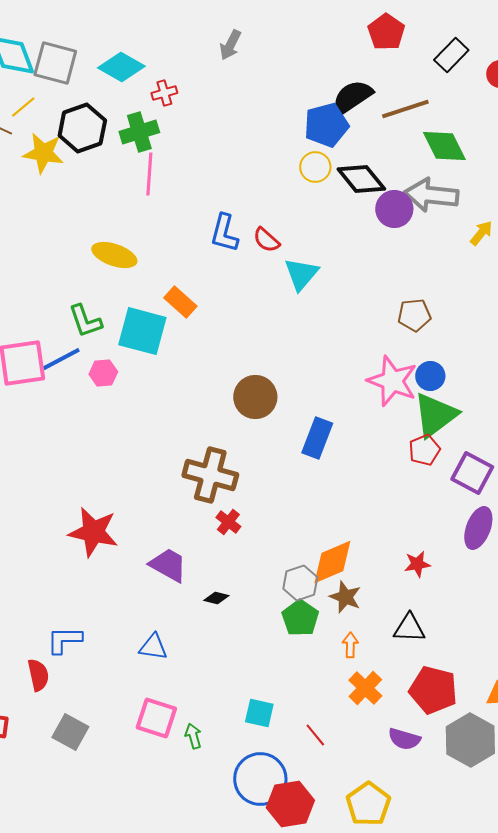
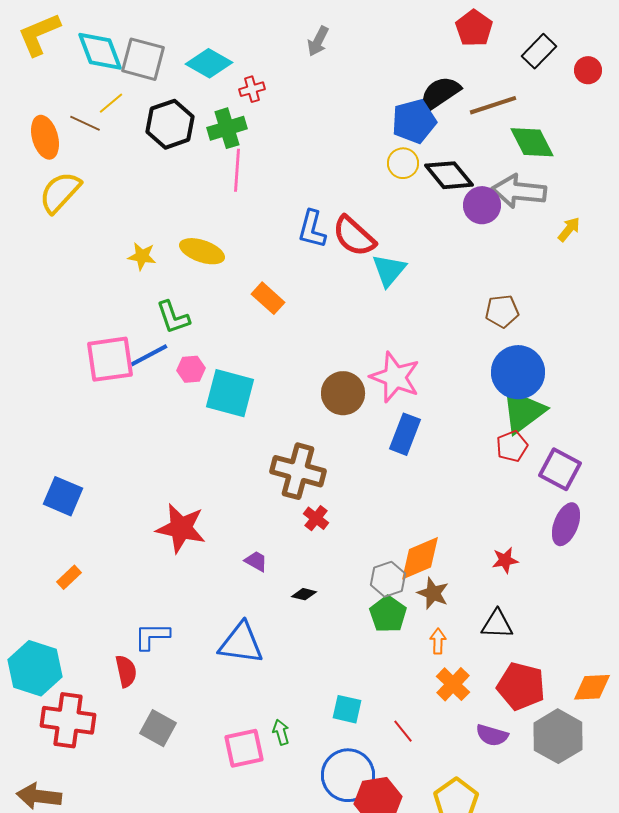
yellow star: (43, 153) -> (142, 256), moved, size x0.7
red semicircle: (266, 240) -> (354, 236), size x1.6
cyan square: (142, 331) -> (230, 393), moved
blue circle: (430, 376) -> (518, 372), size x1.8
pink star: (392, 381) -> (395, 377), moved
purple trapezoid: (168, 565) -> (256, 561), size x0.6
blue triangle: (153, 647) -> (241, 643), size x1.6
pink square: (156, 718) -> (244, 748), moved, turned -30

